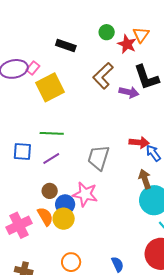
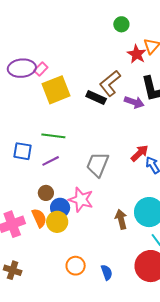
green circle: (107, 32) -> (121, 24), moved
black rectangle: (66, 45) -> (96, 97), moved
red arrow: (139, 142) -> (140, 153), turned -54
brown arrow: (145, 179) -> (121, 219), moved
orange circle: (71, 262) -> (76, 266), moved

